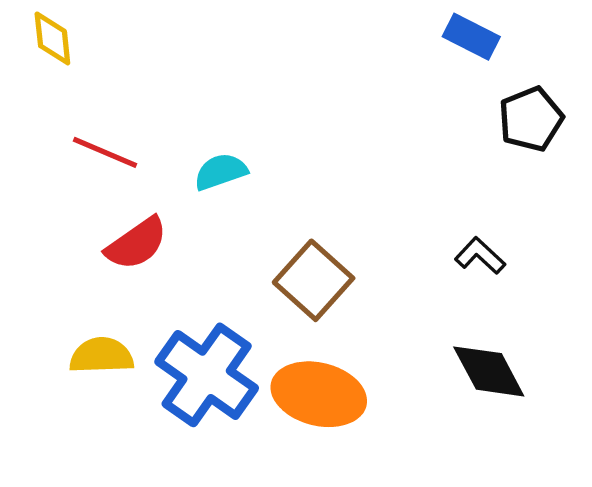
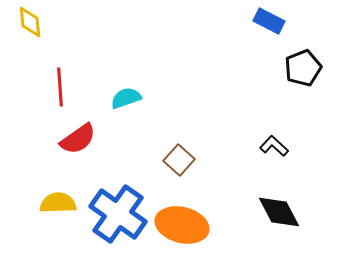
red line: (105, 152) -> (60, 87), turned 63
brown square: (314, 280) -> (179, 160), size x0.7

